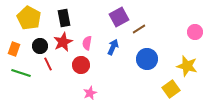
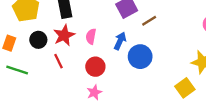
blue circle: (147, 59) -> (140, 57), moved
red line: (48, 64) -> (58, 61), moved
red circle: (81, 65) -> (95, 67), moved

